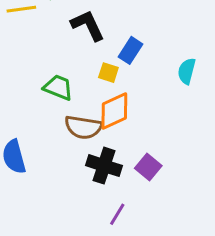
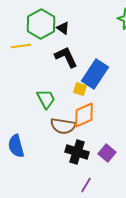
blue rectangle: (131, 50) -> (95, 74), size x1.6
green trapezoid: (58, 87) -> (46, 99), turned 40

